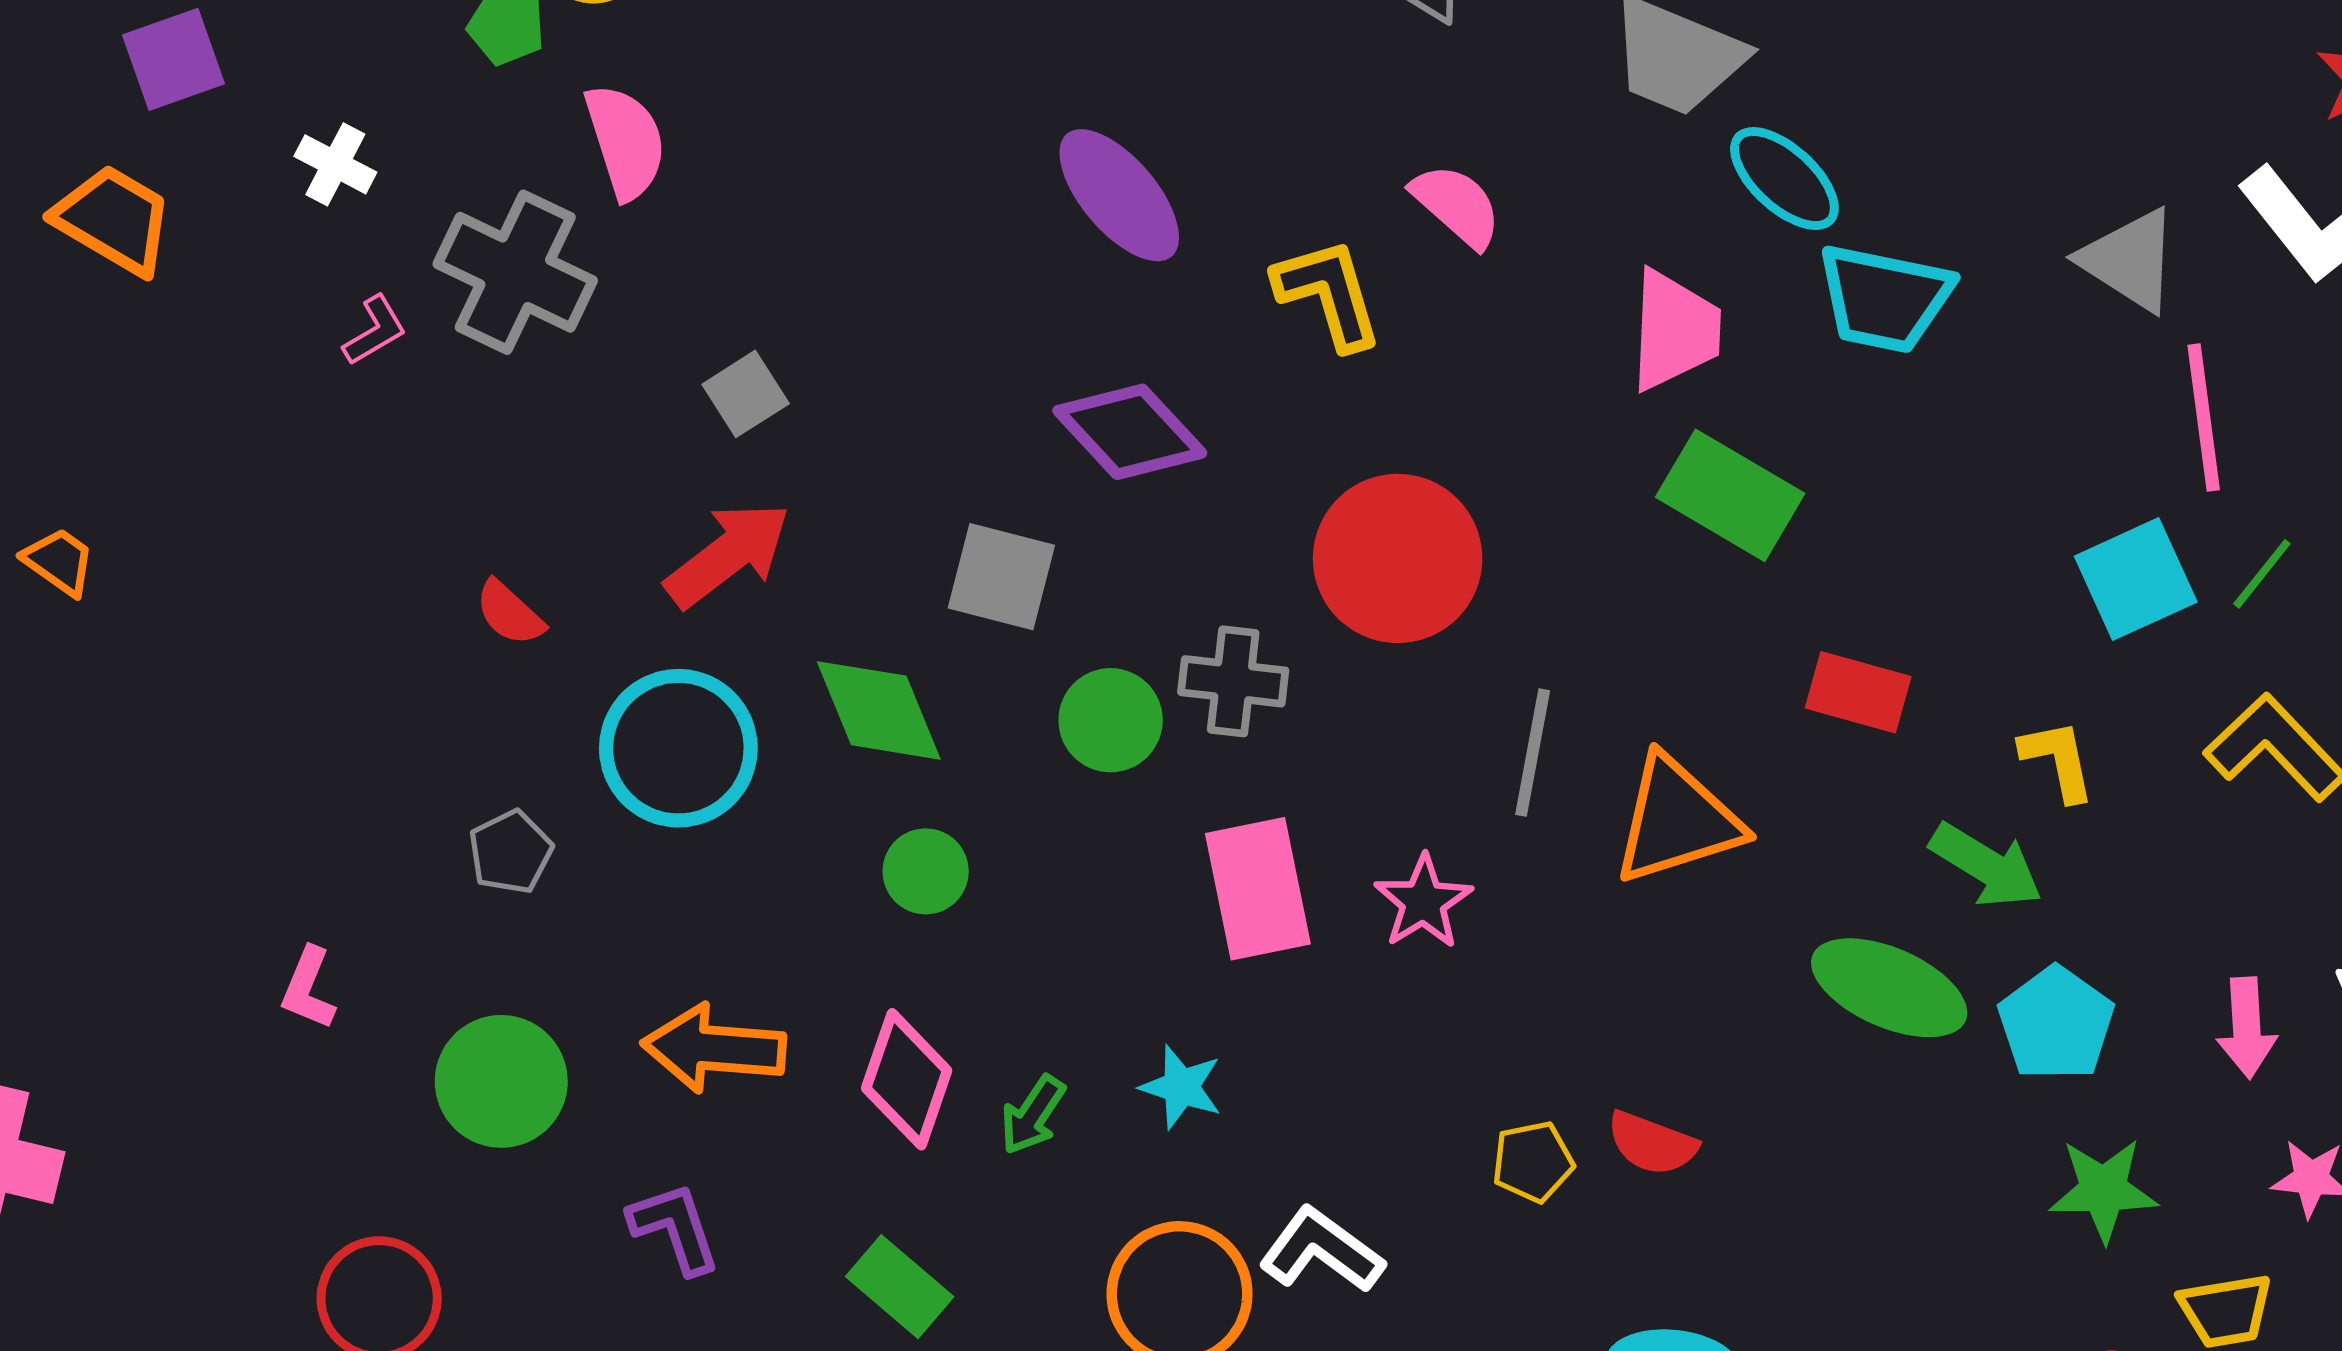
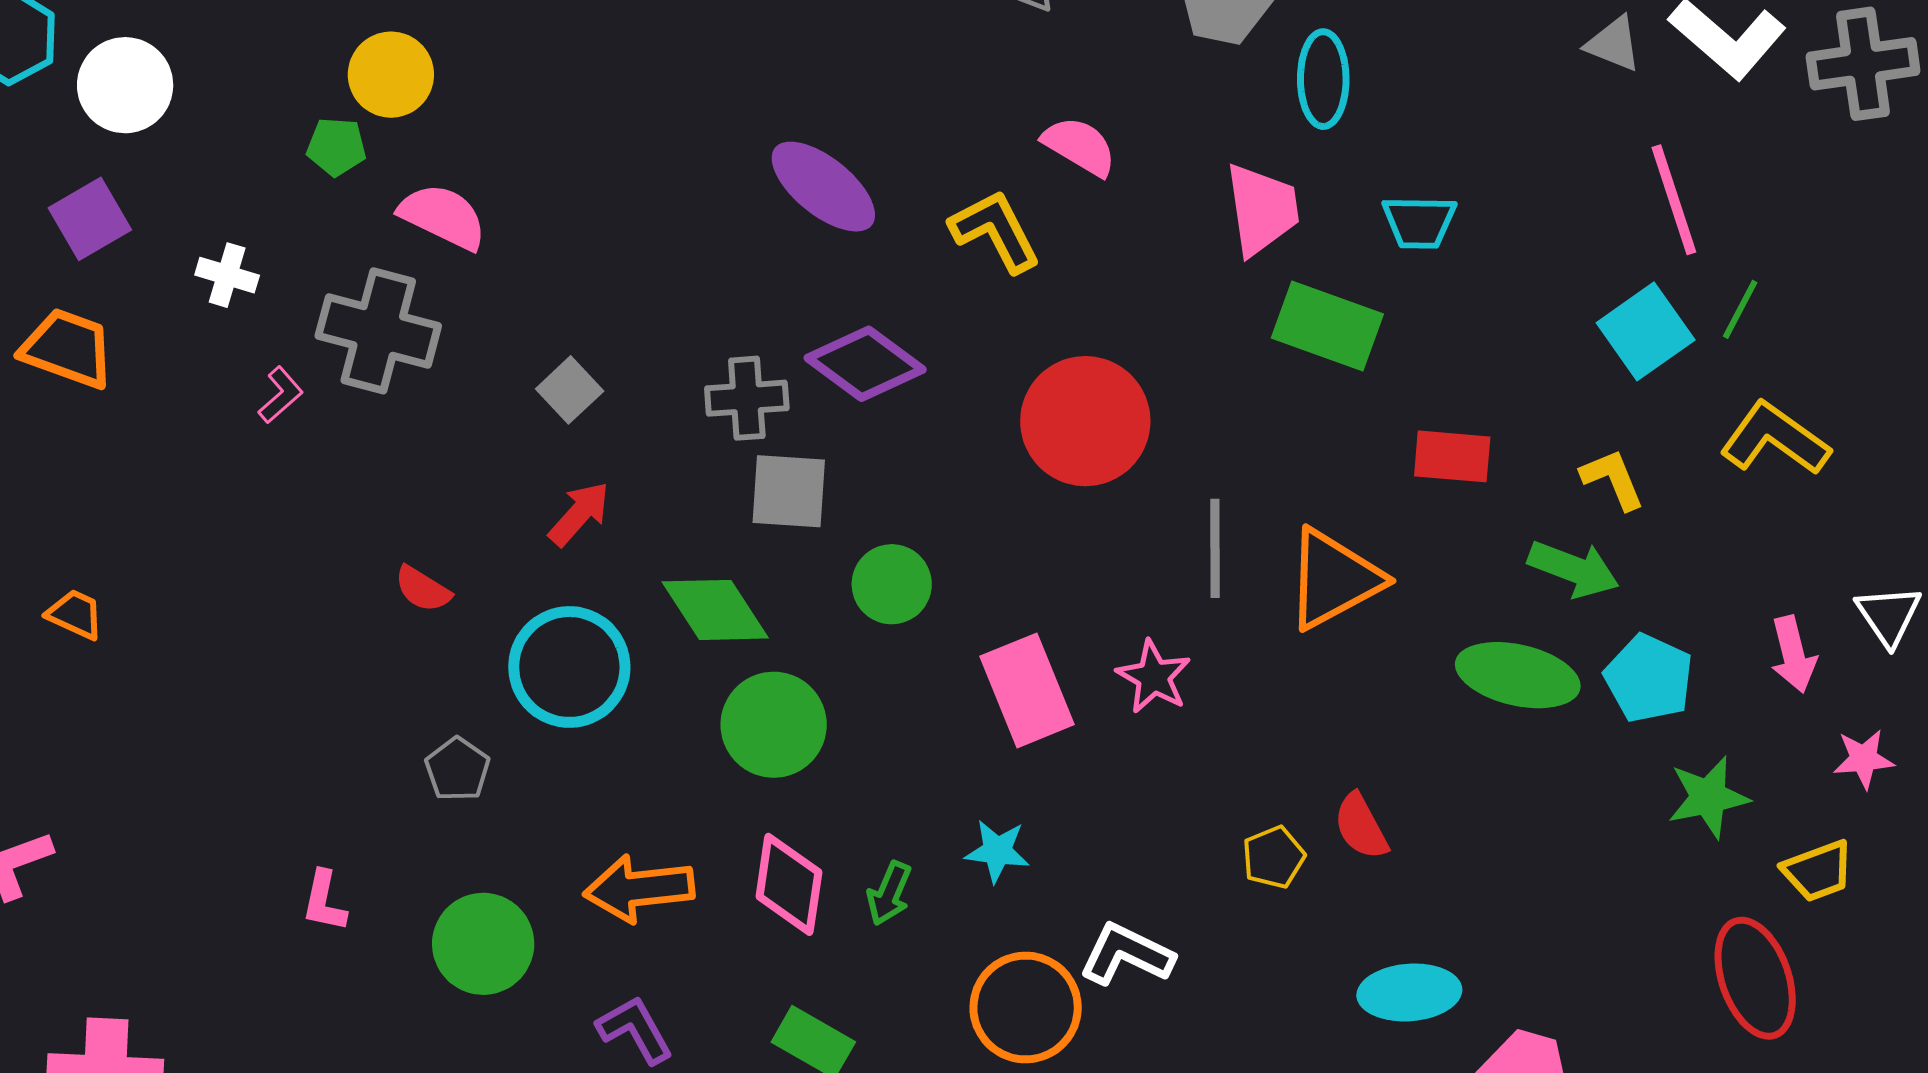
pink semicircle: (625, 142) -> (443, 217), turned -36
cyan ellipse: (1784, 179) -> (1323, 79), turned 58
gray triangle: (2130, 260) -> (1614, 44), moved, size x0.7
cyan trapezoid: (1884, 298) -> (1419, 222), moved, size x0.7
red arrow: (728, 555) -> (579, 514), size x0.7
gray cross: (1233, 681) -> (747, 398), moved
green circle: (926, 871) -> (774, 725), size x1.6
red semicircle: (1652, 1143) -> (1361, 826), turned 52

